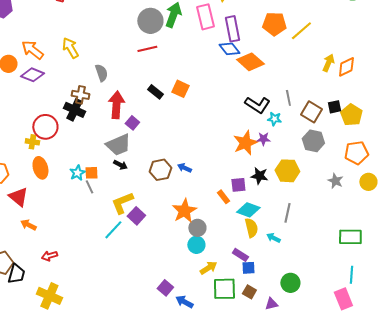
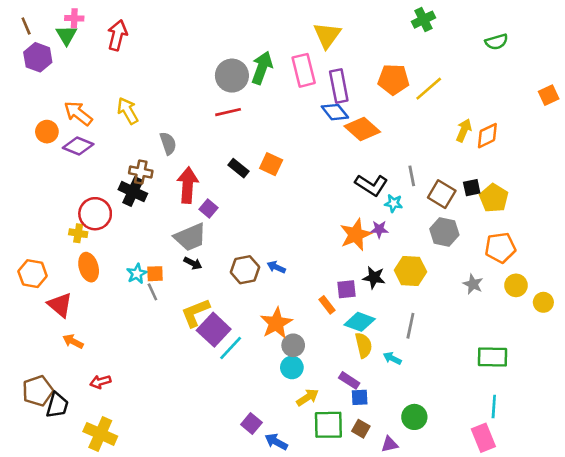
purple square: (136, 216) -> (214, 330), size x1.4
cyan line: (113, 230) -> (231, 348), moved

